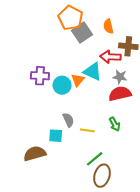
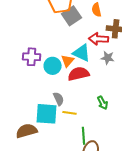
red semicircle: (120, 94) -> (79, 74), moved
yellow line: (87, 130) -> (70, 113), moved
cyan square: (56, 136) -> (47, 114), size x1.6
green line: (95, 159) -> (84, 136), turned -54

